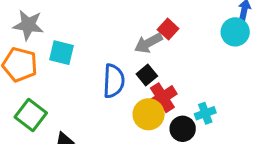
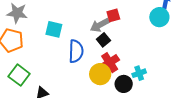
red square: (168, 29) -> (113, 15), turned 32
cyan square: (61, 53) -> (54, 29), moved
black square: (147, 75) -> (103, 40), moved

